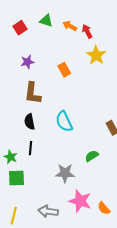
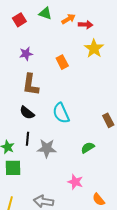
orange arrow: (70, 26) -> (68, 19), turned 120
red arrow: (87, 31) -> (86, 25), turned 120
black semicircle: (30, 122) -> (27, 113), turned -42
gray star: (65, 173) -> (47, 148), moved
pink star: (80, 201) -> (75, 182), moved, size x0.7

